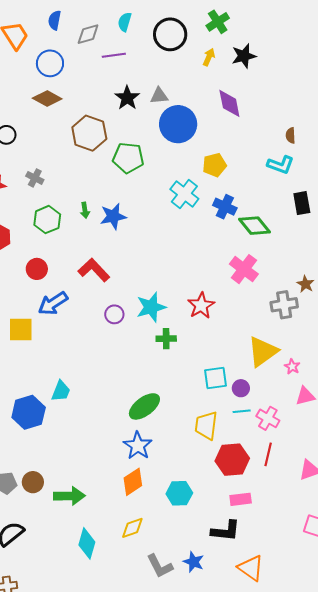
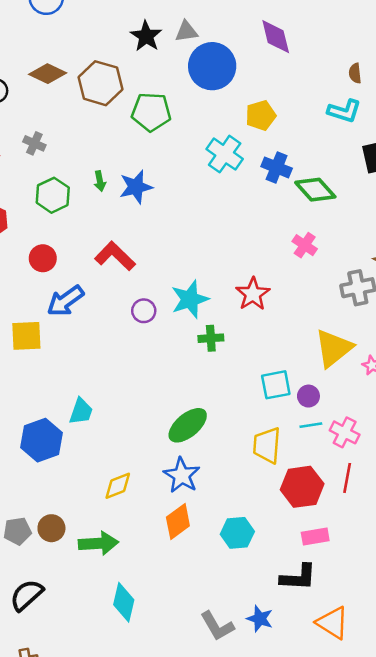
brown diamond: (47, 98) -> (48, 74), moved
pink cross: (244, 269) -> (305, 245), size x0.7
yellow diamond: (132, 528) -> (118, 486), moved

